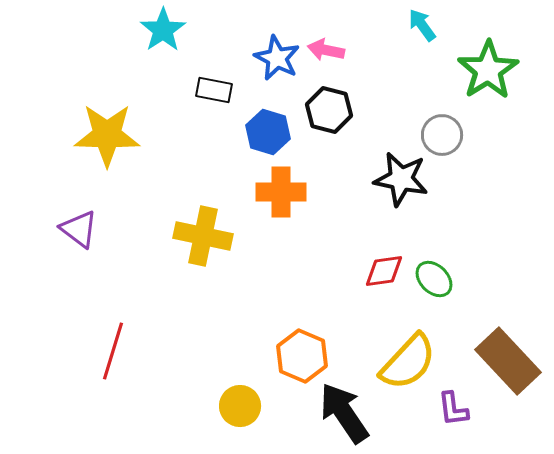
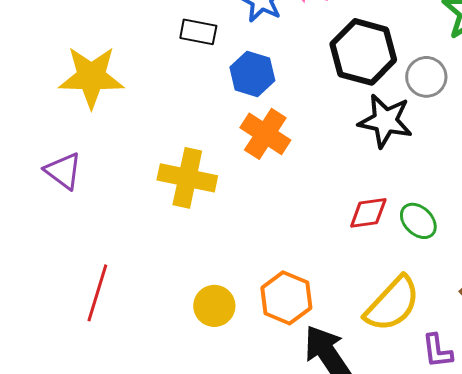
black hexagon: (329, 110) -> (363, 52), moved, size x1.4
orange cross: (281, 192) -> (265, 134), turned 33
yellow circle: (240, 406) -> (214, 306), moved

